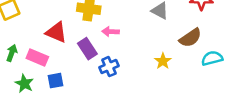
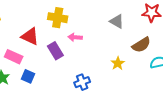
blue cross: (109, 67) -> (82, 82), moved
blue square: (56, 81) -> (28, 76), turned 32

